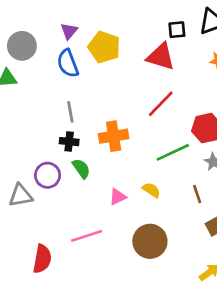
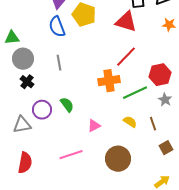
gray circle: (22, 46) -> (23, 59), moved
orange cross: (114, 136) -> (109, 81), moved
black cross: (69, 142) -> (27, 82), moved, turned 32
yellow semicircle: (151, 190) -> (130, 122), moved
red semicircle: (42, 259) -> (25, 163), moved

